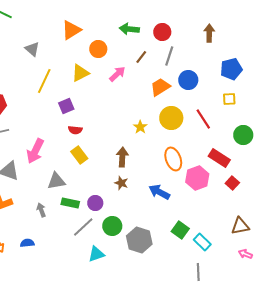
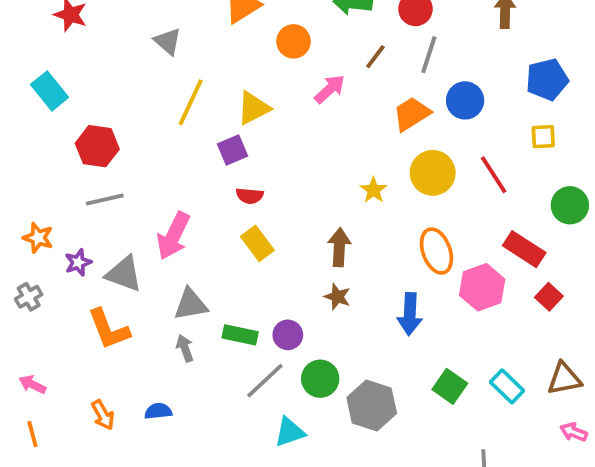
yellow triangle: (80, 73) -> (253, 108), moved
gray triangle: (56, 181) -> (191, 304), moved
blue arrow: (159, 192) -> (410, 314), turned -115
cyan rectangle: (202, 242) -> (507, 386), moved

